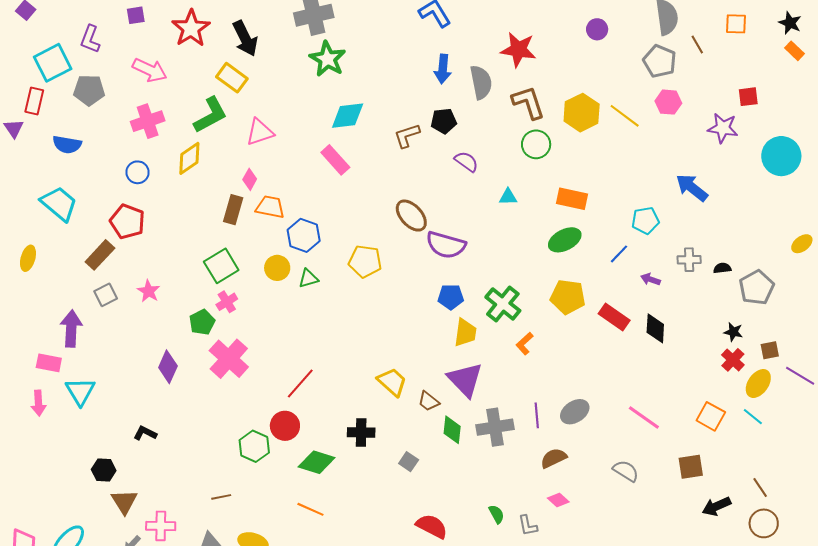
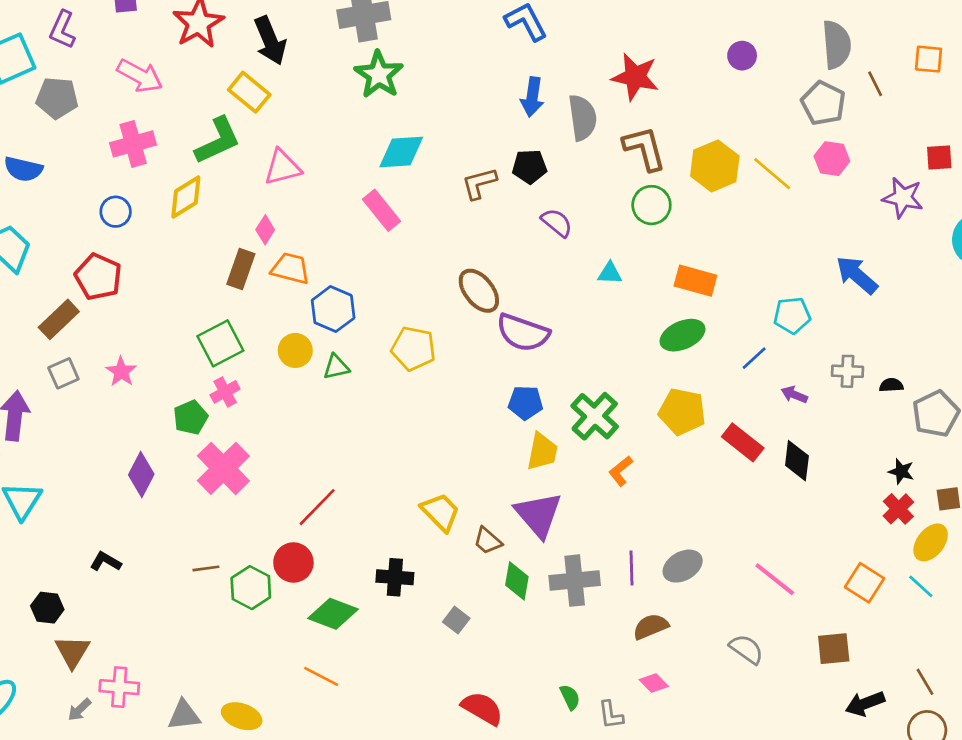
brown line: (221, 497) -> (206, 568), moved

